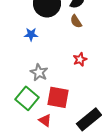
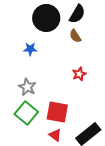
gray star: (39, 72) -> (27, 87), moved
red triangle: (45, 120) -> (55, 135), moved

